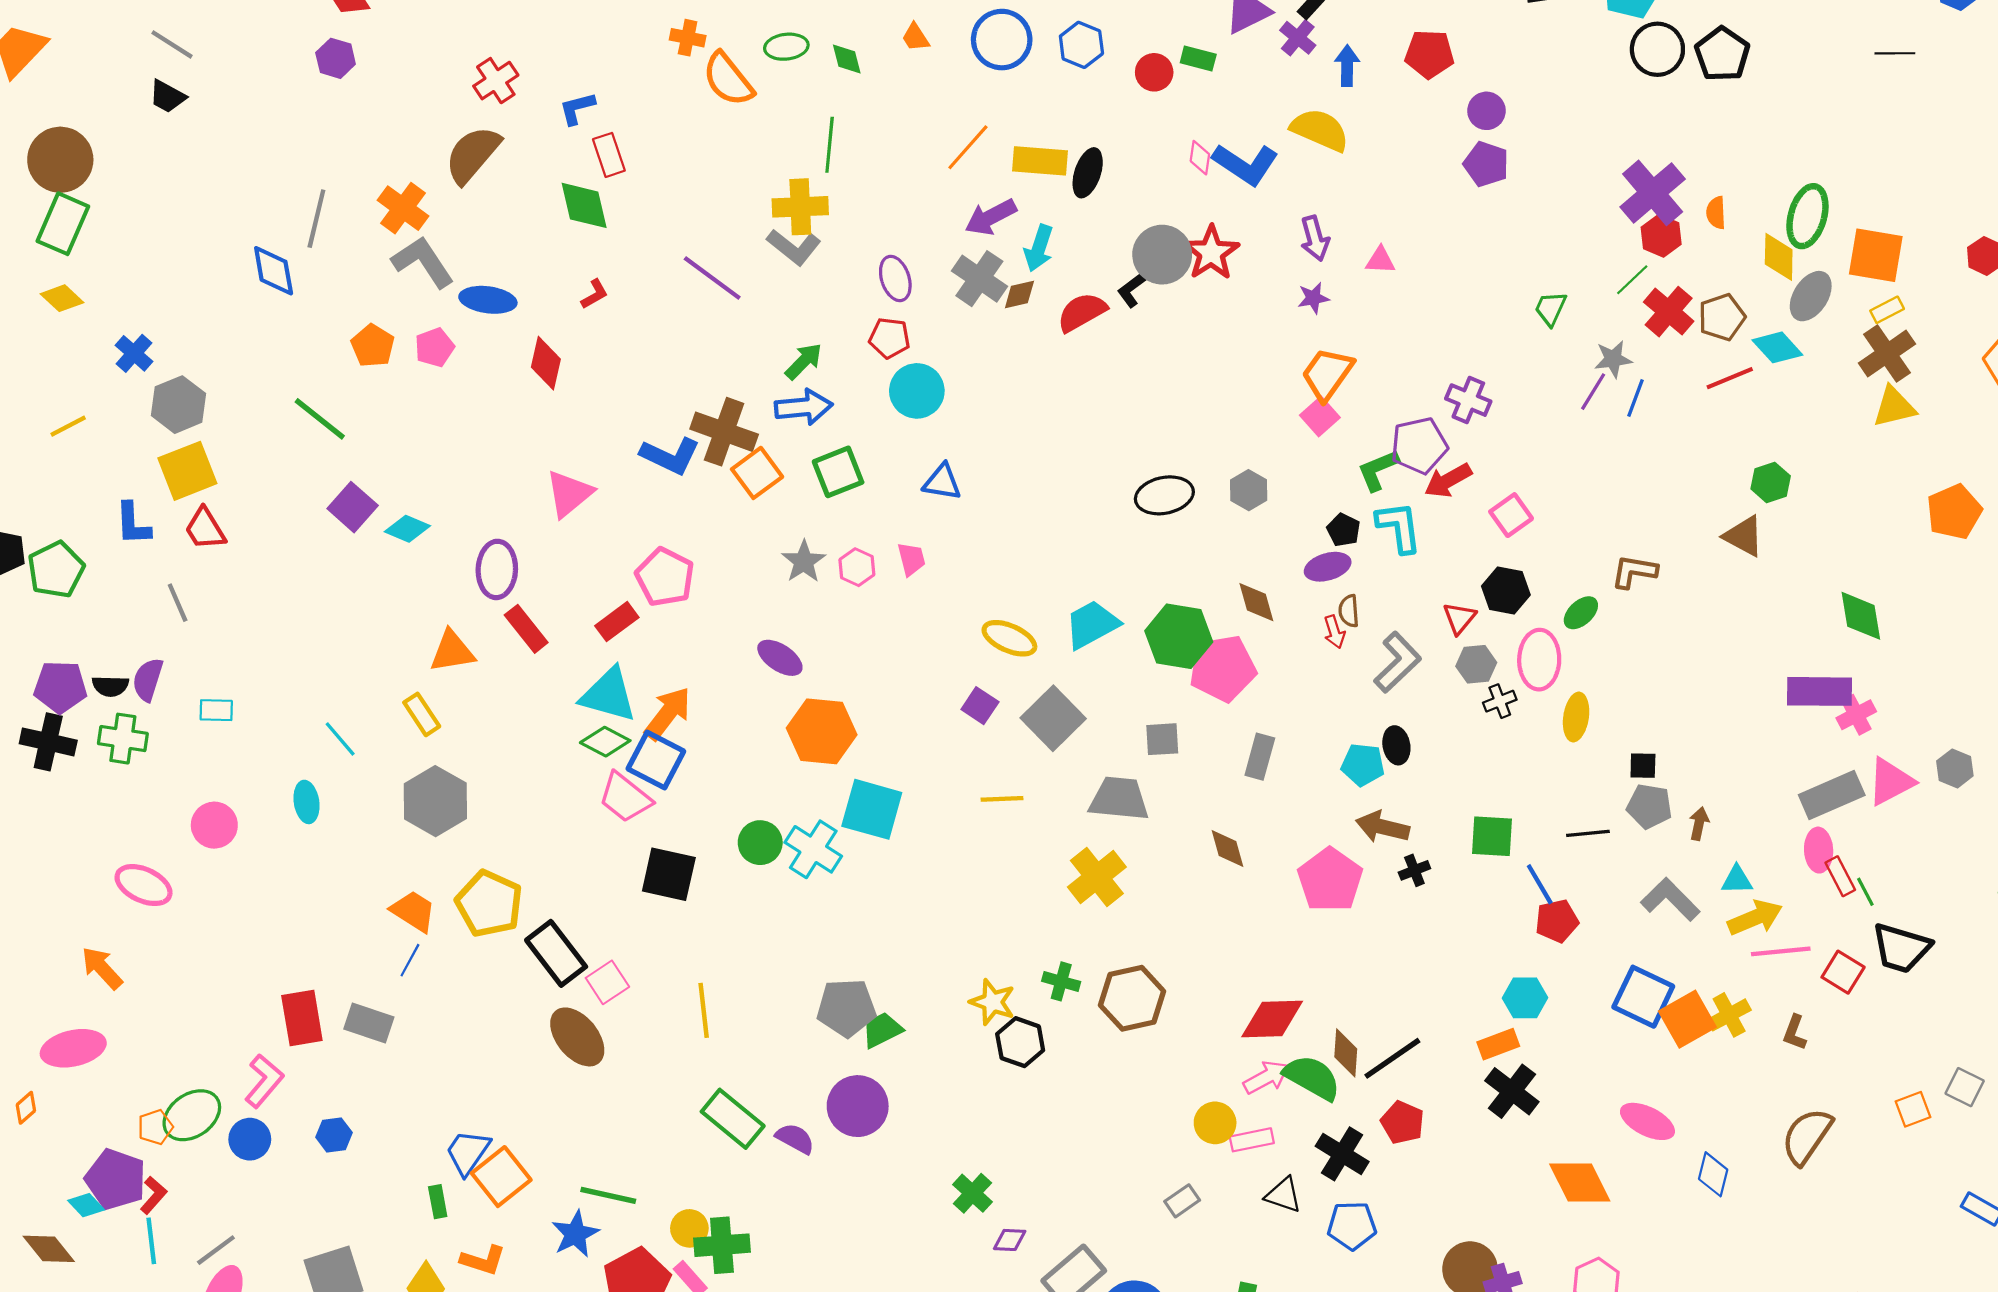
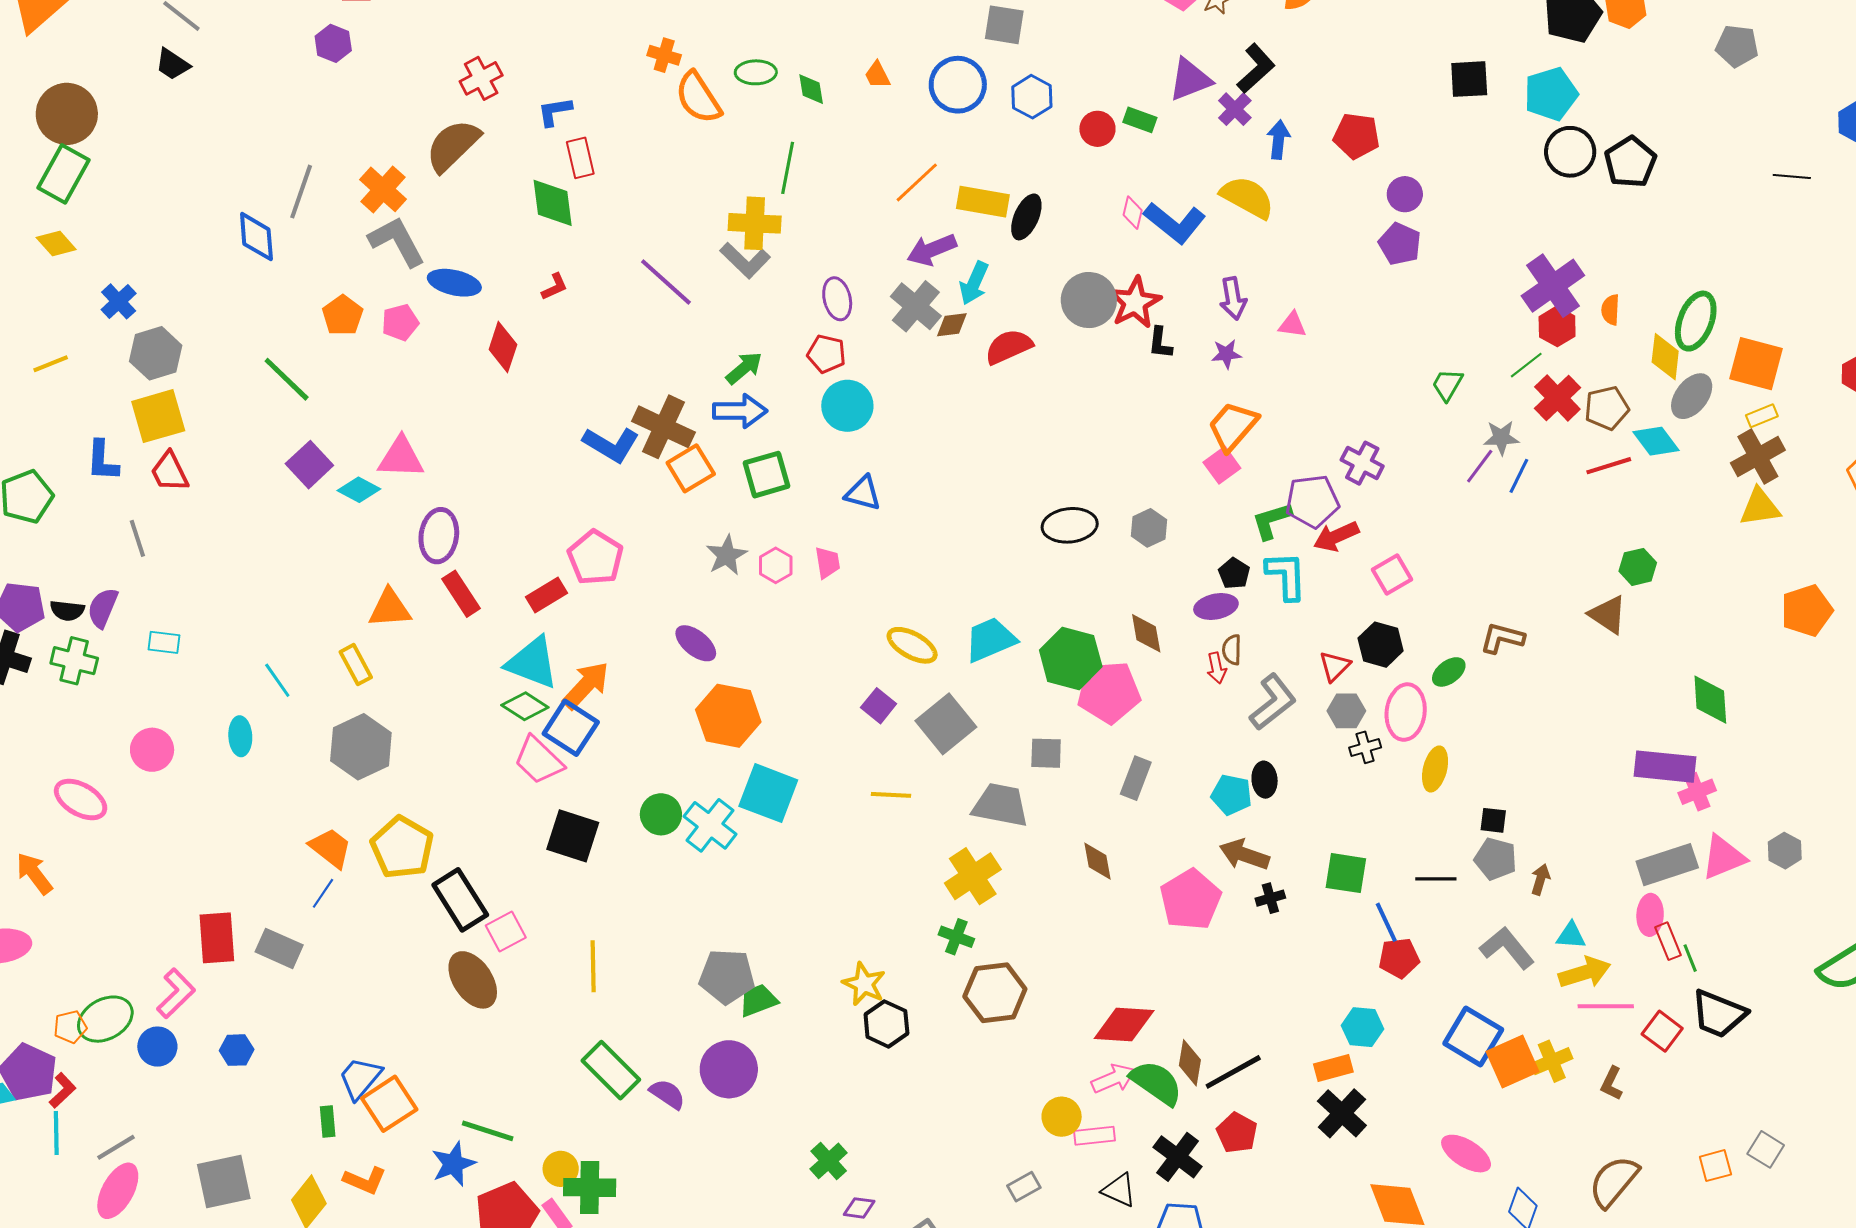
black L-shape: (1131, 290) -> (1160, 343), moved, turned -52
pink triangle: (569, 494) -> (401, 458), moved, turned 36
green cross: (1061, 981) -> (956, 937), moved

